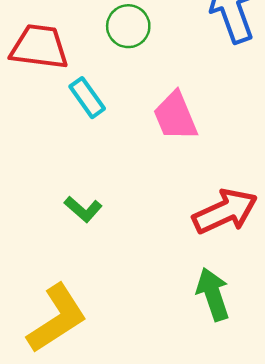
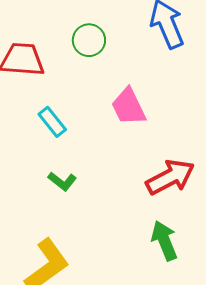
cyan rectangle: (87, 98) -> (52, 122), moved

